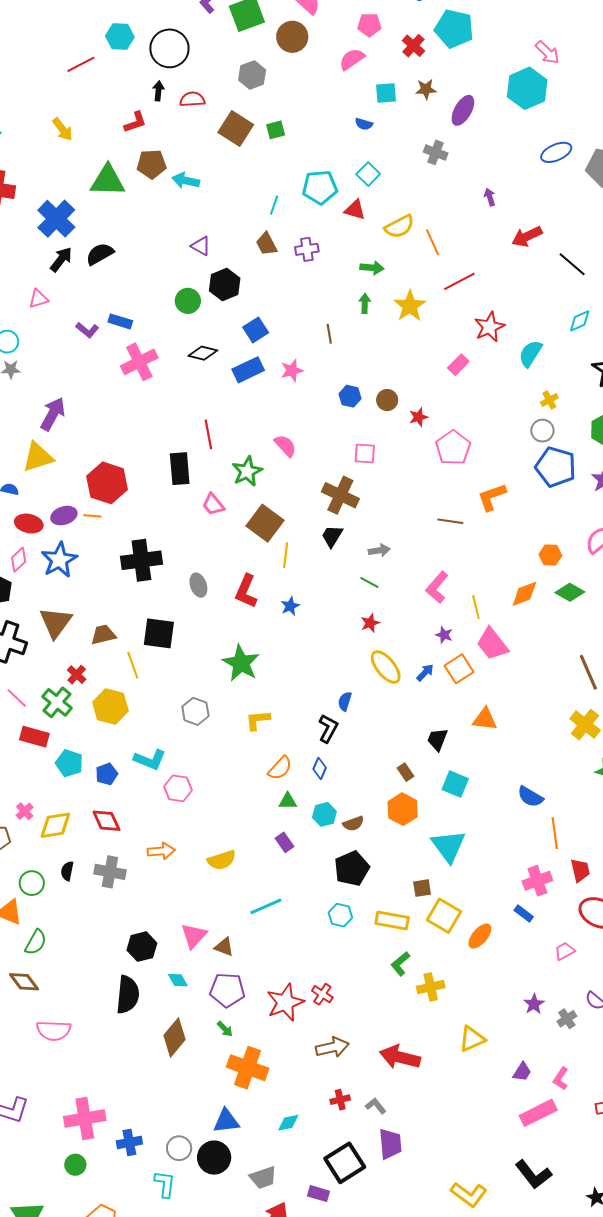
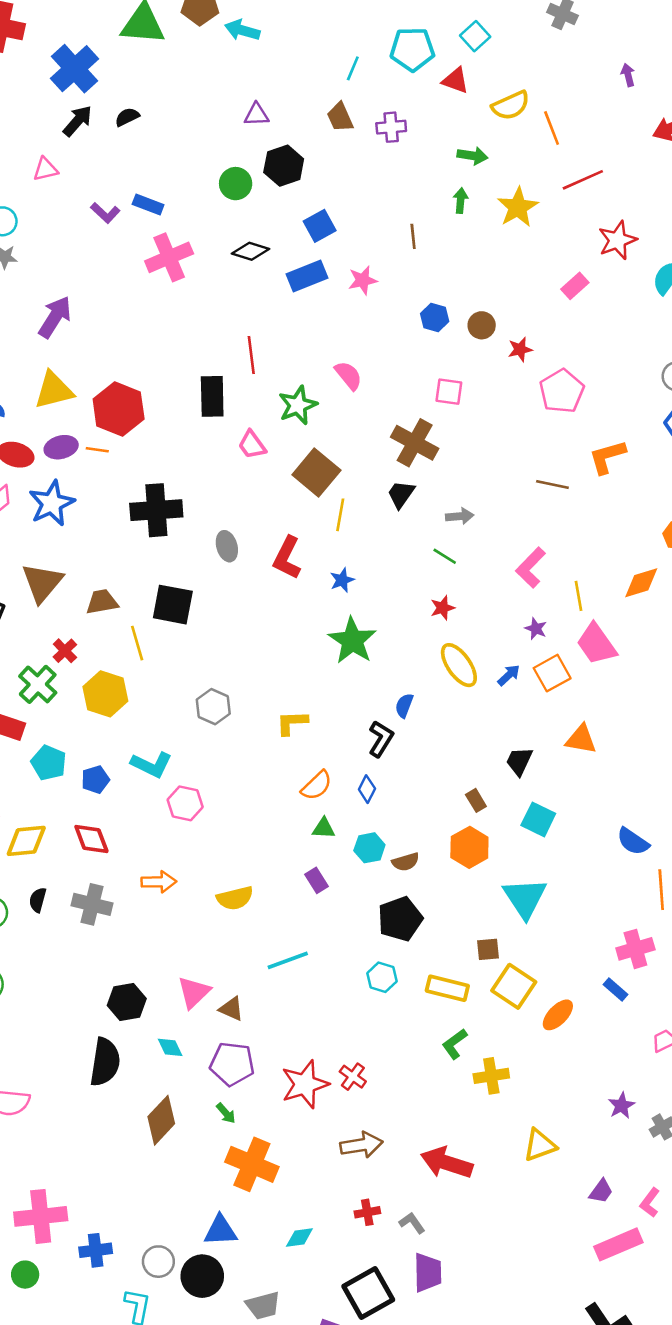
purple triangle: (201, 246) -> (256, 115), turned -35
black semicircle: (100, 254) -> (127, 117), size x0.7
yellow triangle: (38, 457) -> (54, 390), moved
green star: (241, 663) -> (352, 641), moved

